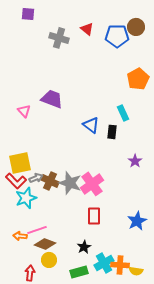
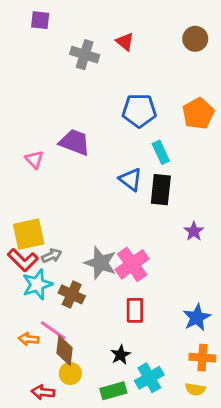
blue pentagon: (117, 36) -> (139, 111), moved
cyan rectangle: (123, 113) -> (161, 152), moved
black rectangle: (112, 132) -> (161, 190), size x1.5
brown cross: (50, 181) -> (72, 294), moved
pink line: (37, 230) -> (53, 330), turned 54
brown diamond: (45, 244) -> (65, 351), turned 75
orange cross: (120, 265) -> (202, 358), moved
red arrow: (30, 273) -> (43, 392), turned -91

